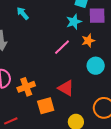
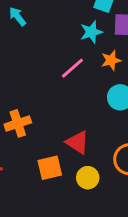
red triangle: (66, 88) -> (77, 142), moved
orange square: (46, 106) -> (50, 168), moved

